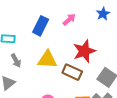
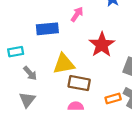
blue rectangle: (41, 26) -> (47, 29), turned 72
brown rectangle: (72, 72) -> (79, 83), moved

